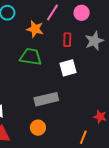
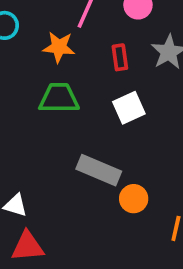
gray rectangle: (46, 99) -> (99, 170), turned 45
orange circle: (38, 128) -> (134, 199), moved

